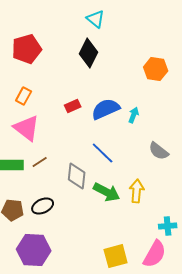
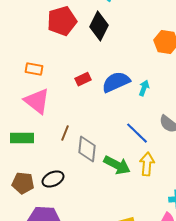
red pentagon: (27, 49) -> (62, 21), moved
orange rectangle: (24, 96) -> (34, 69), turned 72
blue line: (103, 153) -> (137, 133), moved
brown line: (40, 162) -> (65, 133), moved, turned -35

